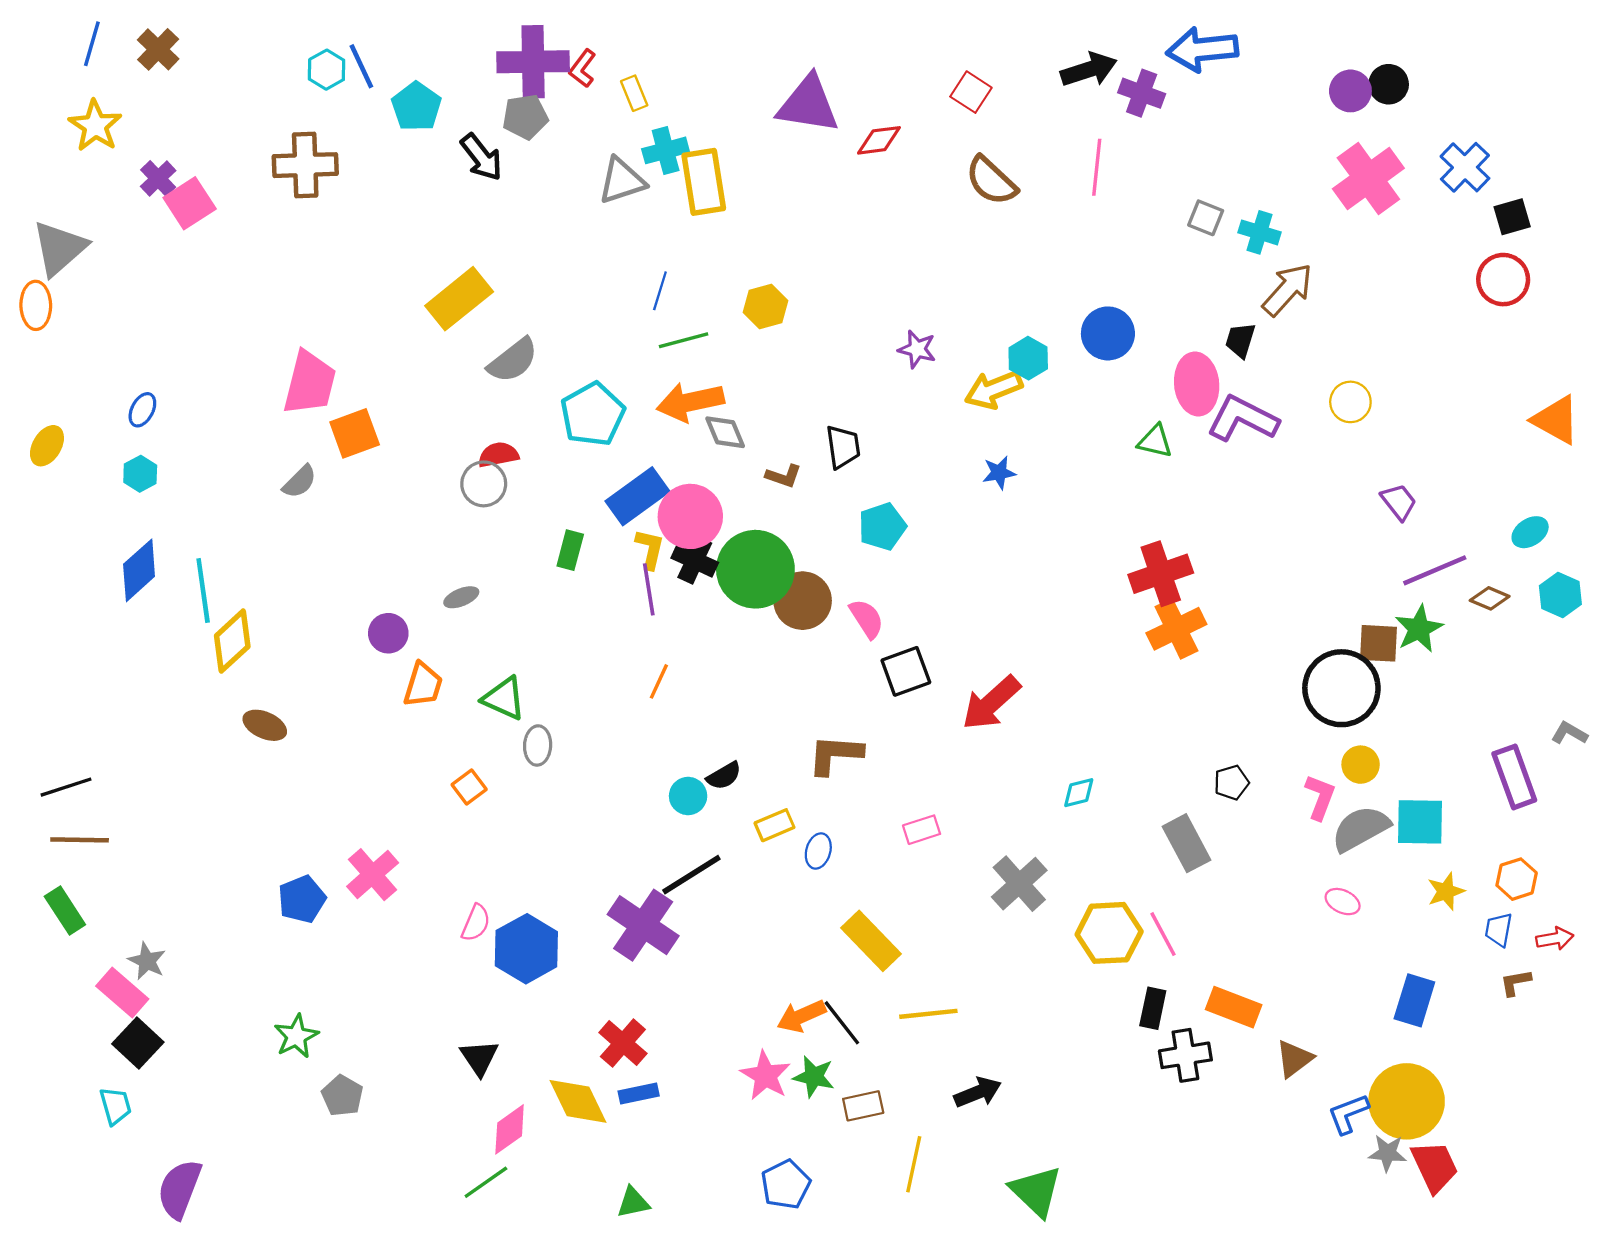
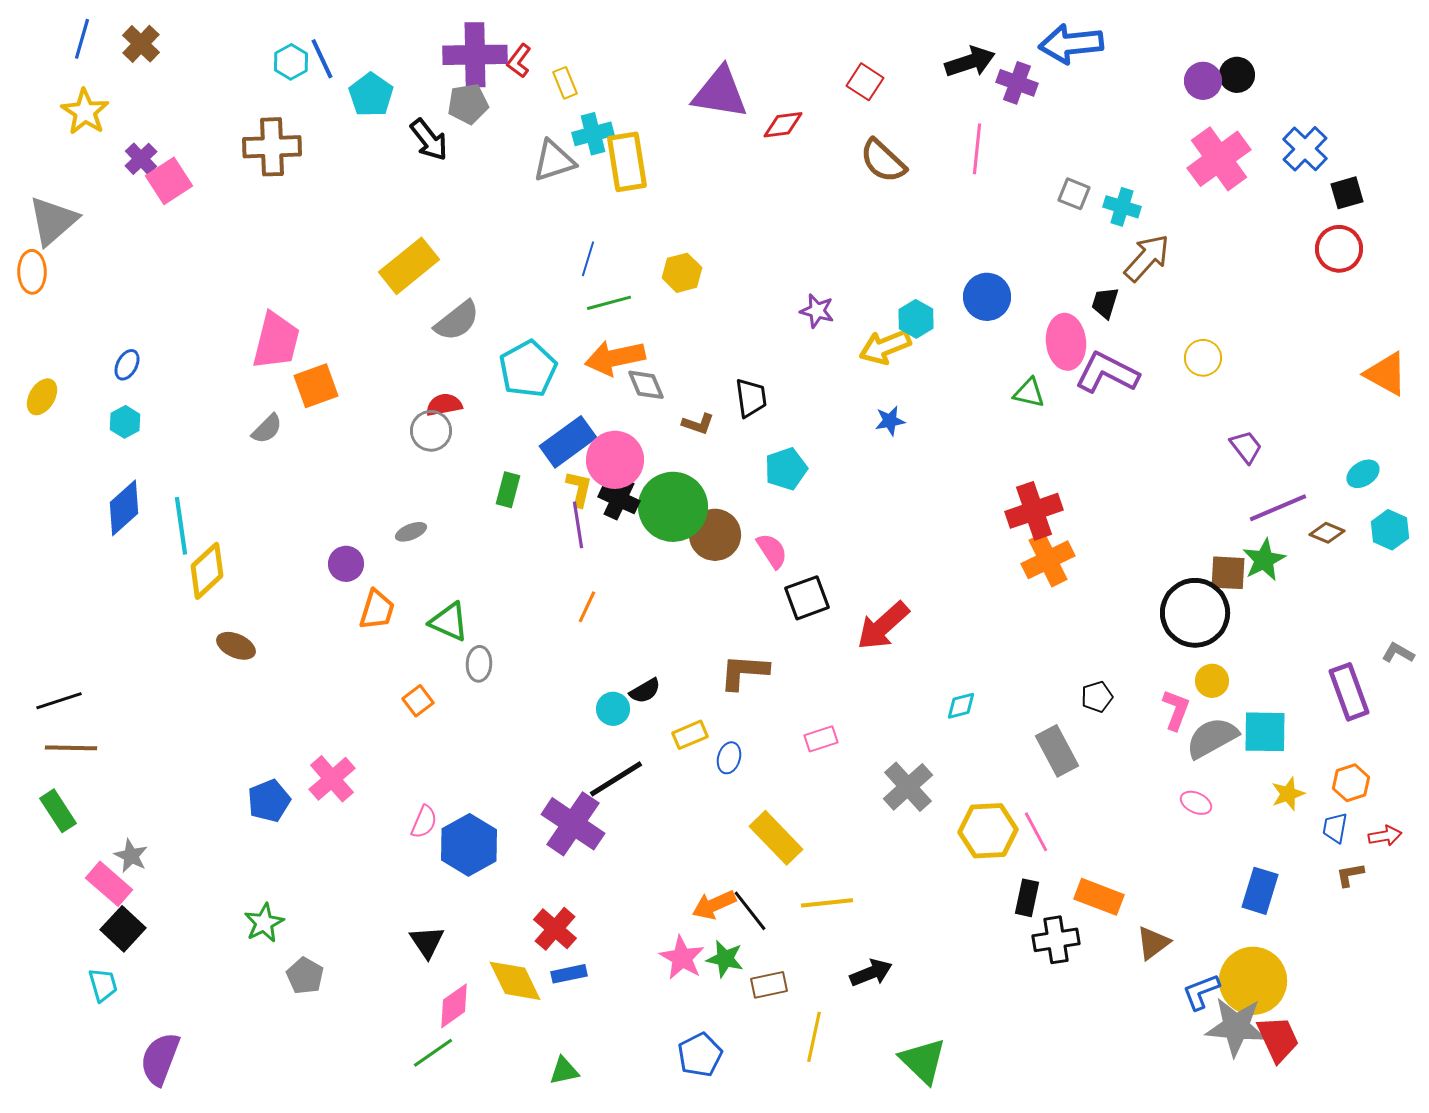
gray star: (1387, 1153) -> (1236, 1027), size x1.8

